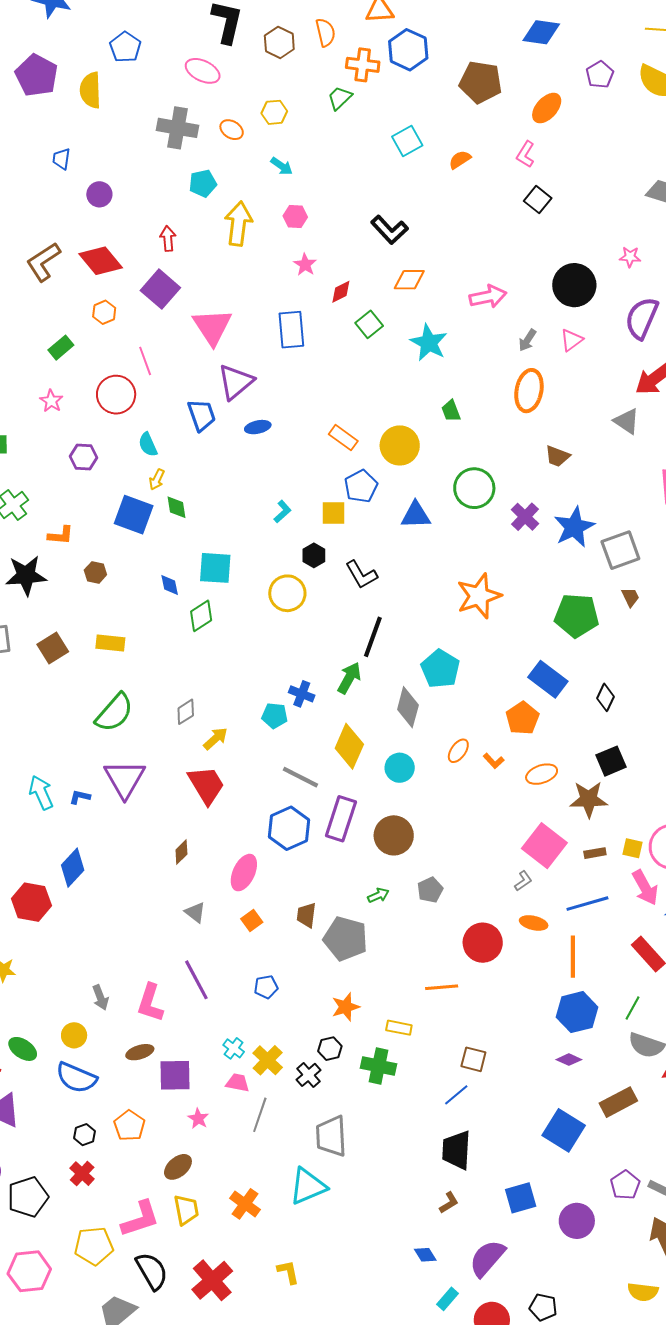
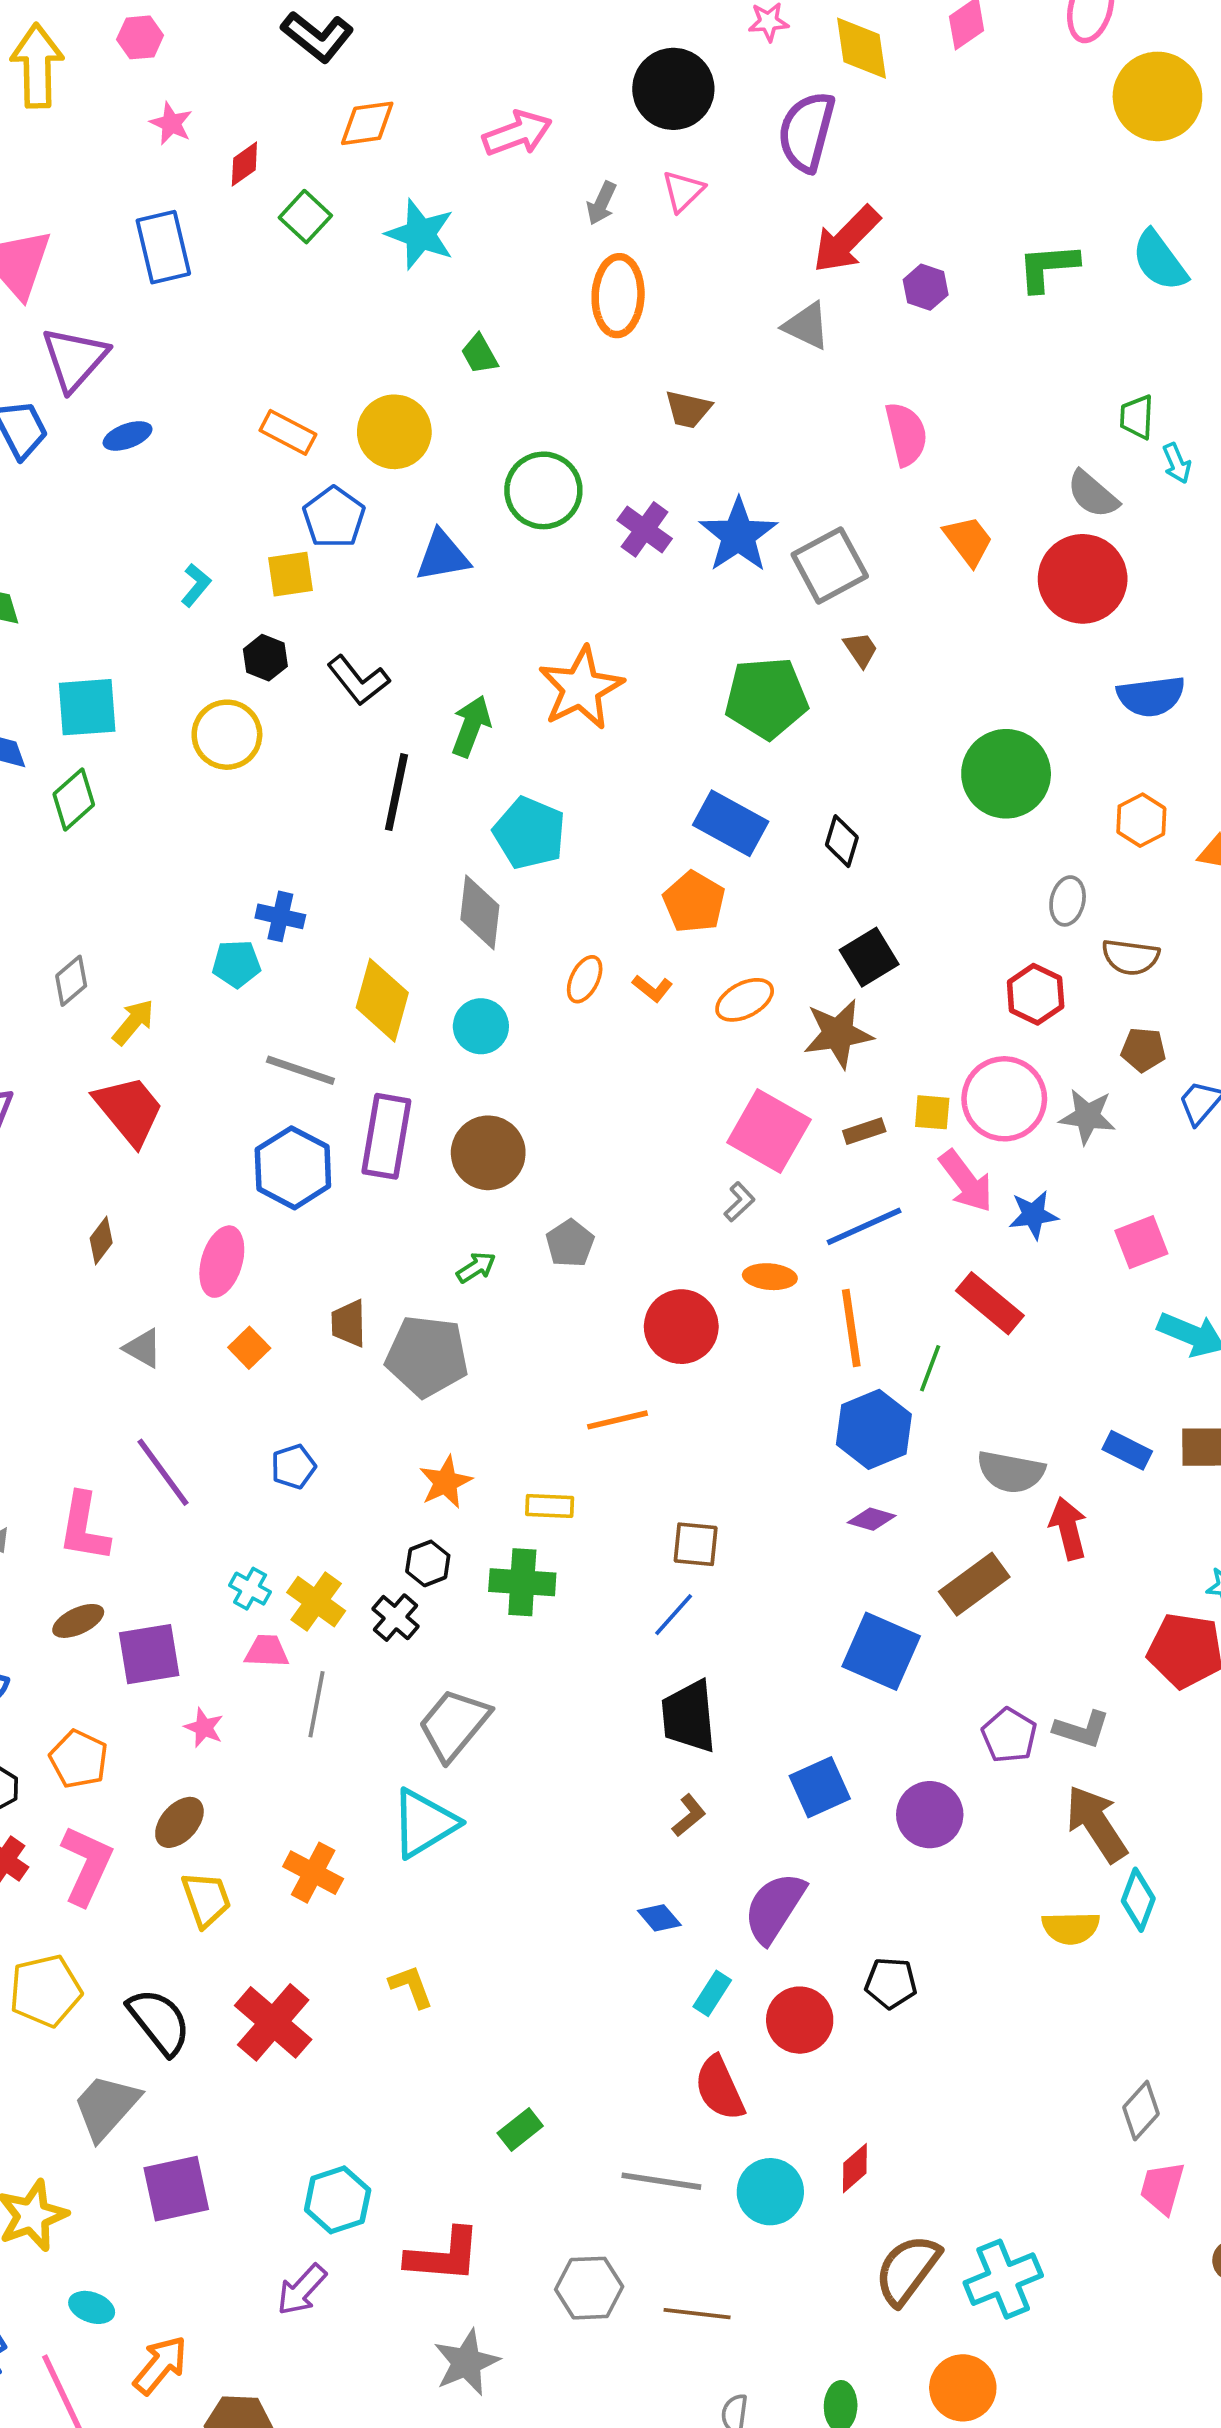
green arrow: (349, 678) -> (471, 726), moved
green line: (633, 1008) -> (930, 1368), moved
gray trapezoid: (331, 1136) -> (454, 1724), turned 51
pink L-shape: (140, 1219) -> (87, 1865), moved, turned -39

